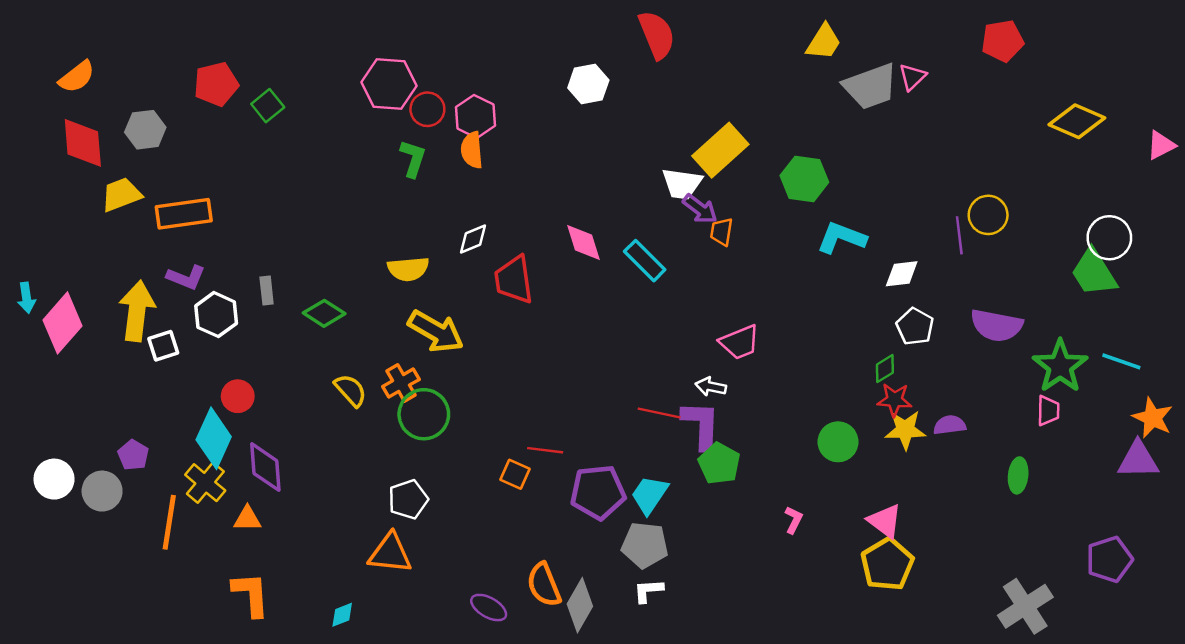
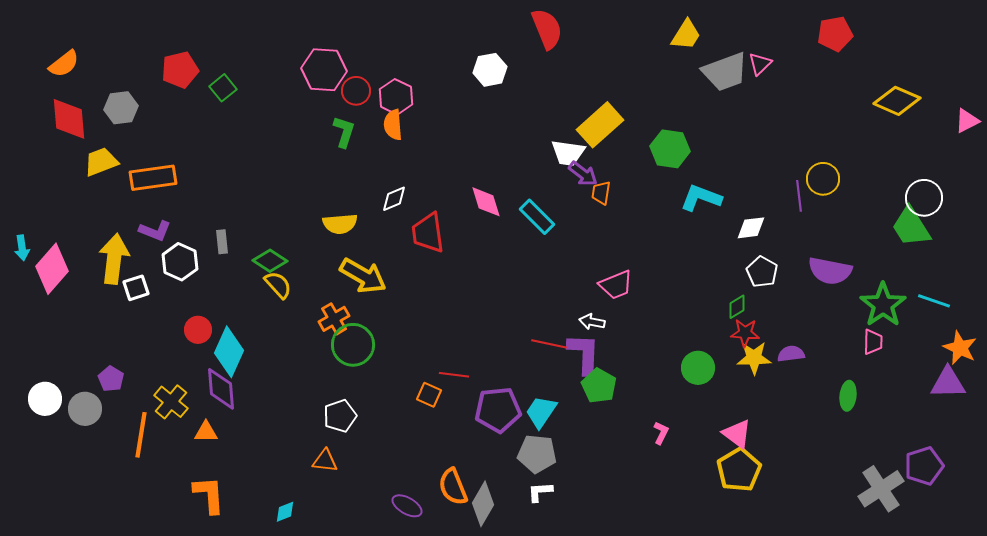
yellow semicircle: (351, 390) -> (278, 285), moved
cyan diamond: (214, 438) -> (229, 352), moved
orange triangle: (390, 553) -> (325, 461), size x0.7
gray cross: (1025, 606) -> (881, 489), moved

